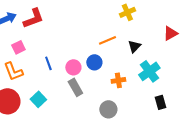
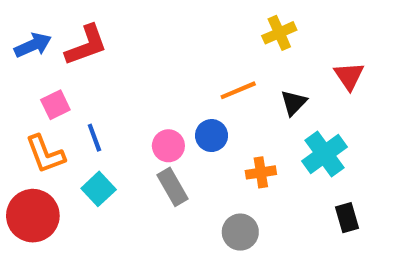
red triangle: (170, 33) -> (349, 76), moved, turned -35
blue line: (48, 63) -> (94, 138), moved
cyan square: (38, 99) -> (99, 189), moved

